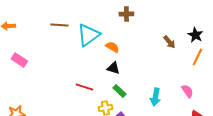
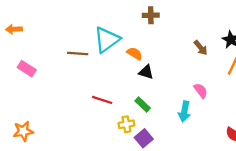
brown line: (59, 25) -> (78, 54), moved
black triangle: (113, 68) -> (146, 72), moved
pink semicircle: (187, 91) -> (201, 91), moved

